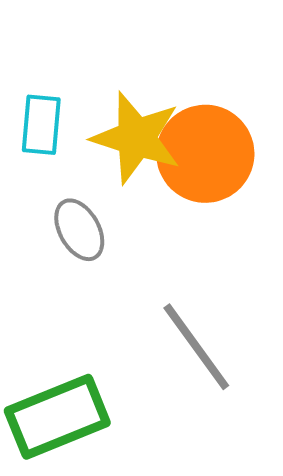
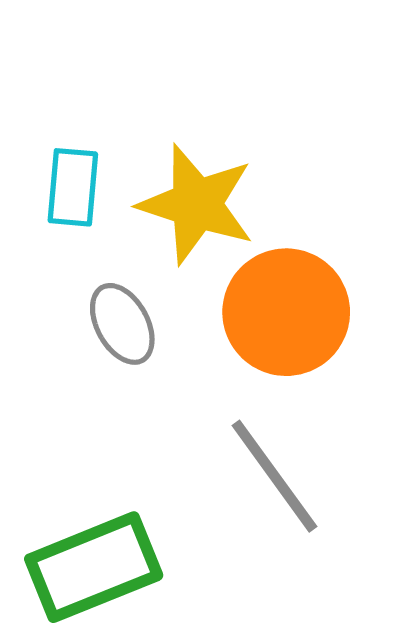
orange circle: (205, 154) -> (286, 312), moved

